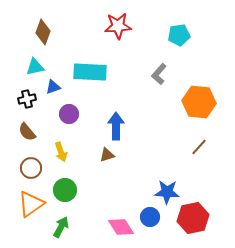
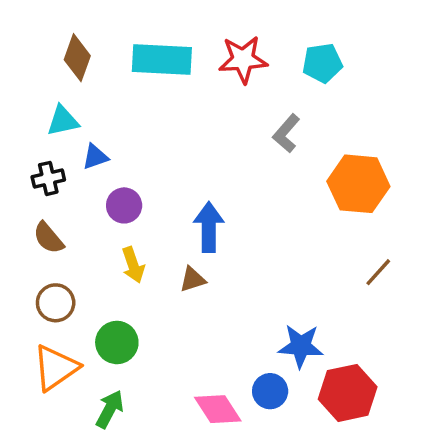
red star: (118, 26) -> (243, 59), moved
cyan rectangle: (90, 72) -> (162, 59), moved
brown line: (199, 147) -> (378, 272), moved
yellow arrow: (61, 152) -> (133, 265), moved

